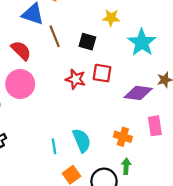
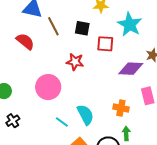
red square: (102, 73) -> (105, 44), moved
pink circle: (20, 84) -> (48, 87), moved
cyan line: (54, 146) -> (62, 122), turned -40

